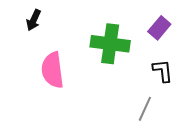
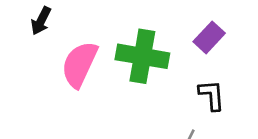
pink semicircle: (53, 70) -> (79, 64), moved, turned 30

